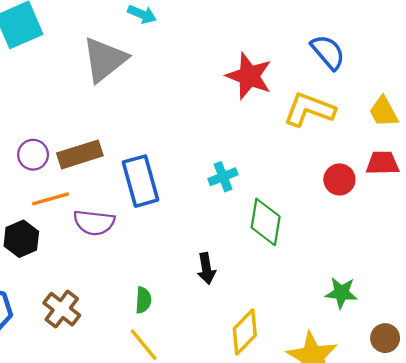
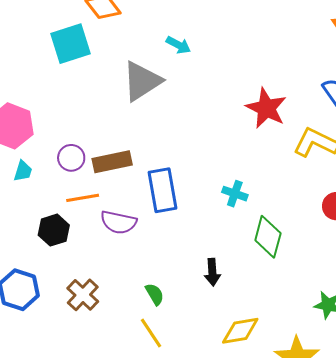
cyan cross: (223, 177) -> (235, 194), turned 35
green semicircle: (143, 300) -> (155, 294), turned -40
yellow diamond: (245, 332) -> (240, 331), turned 30

